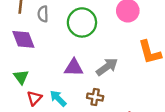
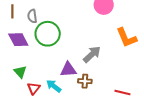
green circle: (82, 22) -> (48, 34), moved
purple triangle: (74, 67) -> (68, 70), moved

